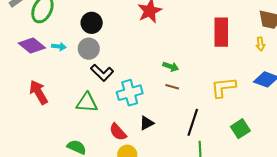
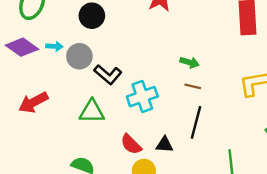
gray circle: (89, 49) -> (79, 56), moved
red arrow: (39, 92) -> (33, 102), turned -85
black line: (193, 122) -> (196, 122), moved
black triangle: (147, 123) -> (165, 145), moved, turned 35

